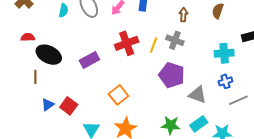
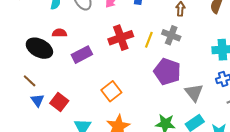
red semicircle: (28, 37) -> (59, 33), moved
brown line: (35, 77) -> (30, 81), moved, turned -48
gray triangle: (198, 95) -> (194, 92), turned 30
blue triangle: (48, 105) -> (37, 100), turned -32

